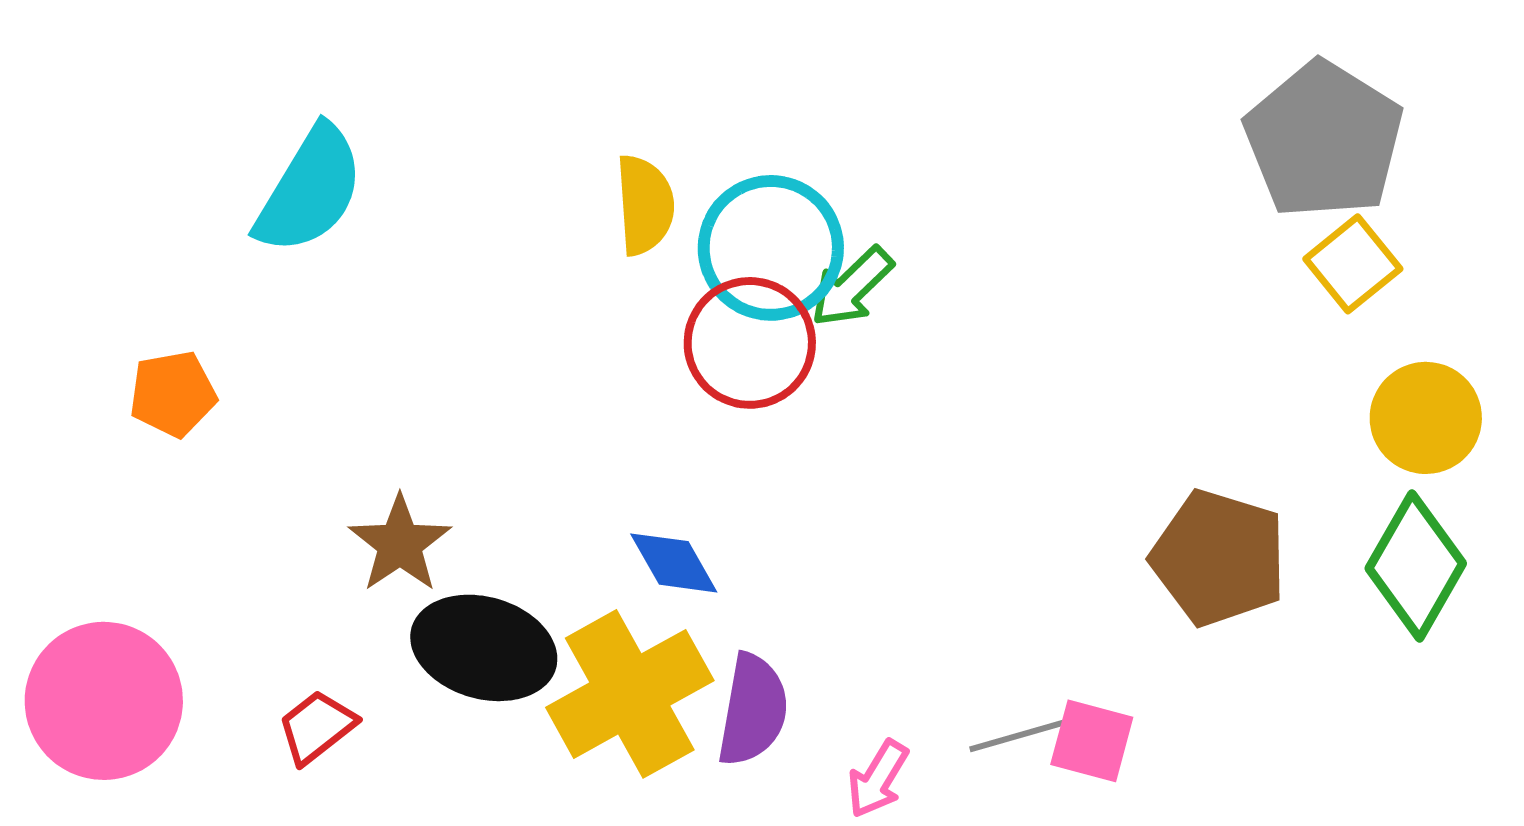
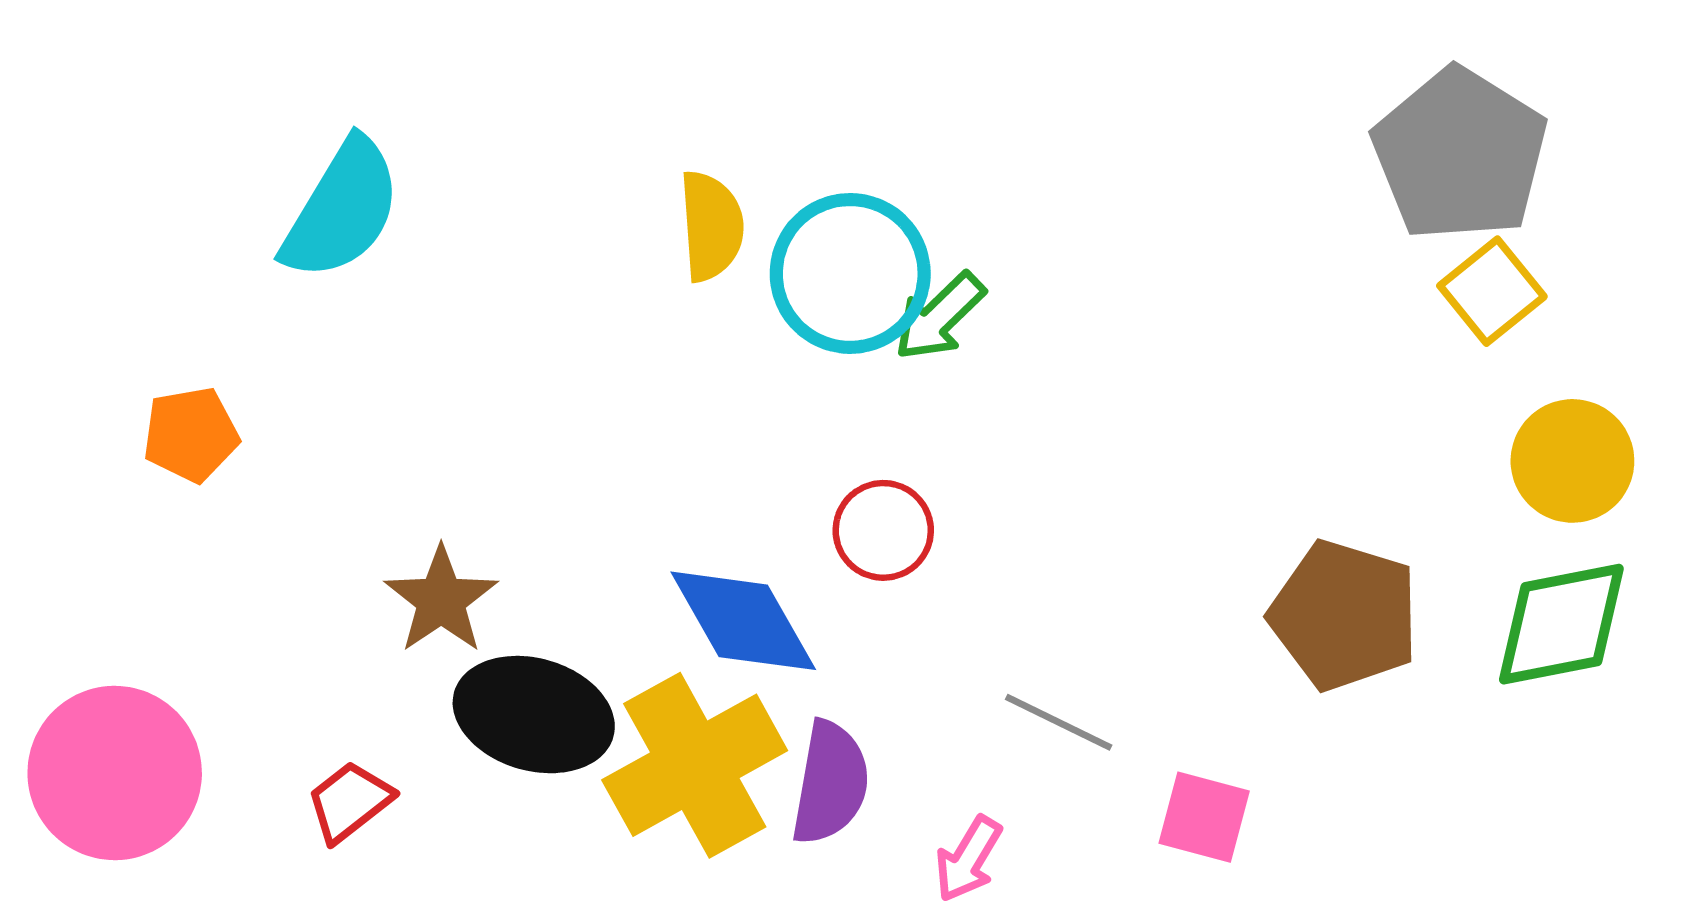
red circle: (750, 343) -> (883, 530), moved, size x0.7
blue diamond: (674, 563) -> (743, 621), size x1.5
green diamond: (1416, 566) -> (1561, 624), turned 49
gray line: (1021, 735) -> (1059, 722), moved, turned 42

